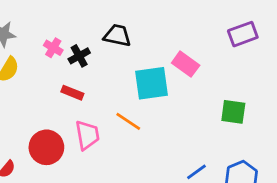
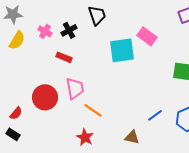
black trapezoid: (117, 35) -> (97, 15), turned 60
pink cross: (53, 48) -> (45, 31), moved
orange line: (128, 121) -> (93, 110), moved

